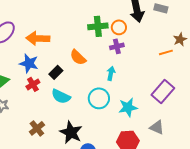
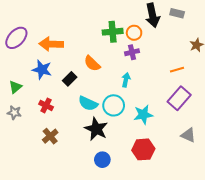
orange line: (166, 52) -> (177, 70), moved
red cross: (33, 84) -> (46, 105), moved, turned -32
cyan semicircle: (61, 96) -> (88, 103), moved
gray triangle: (157, 127) -> (188, 135), moved
black star: (71, 132) -> (96, 129), moved

